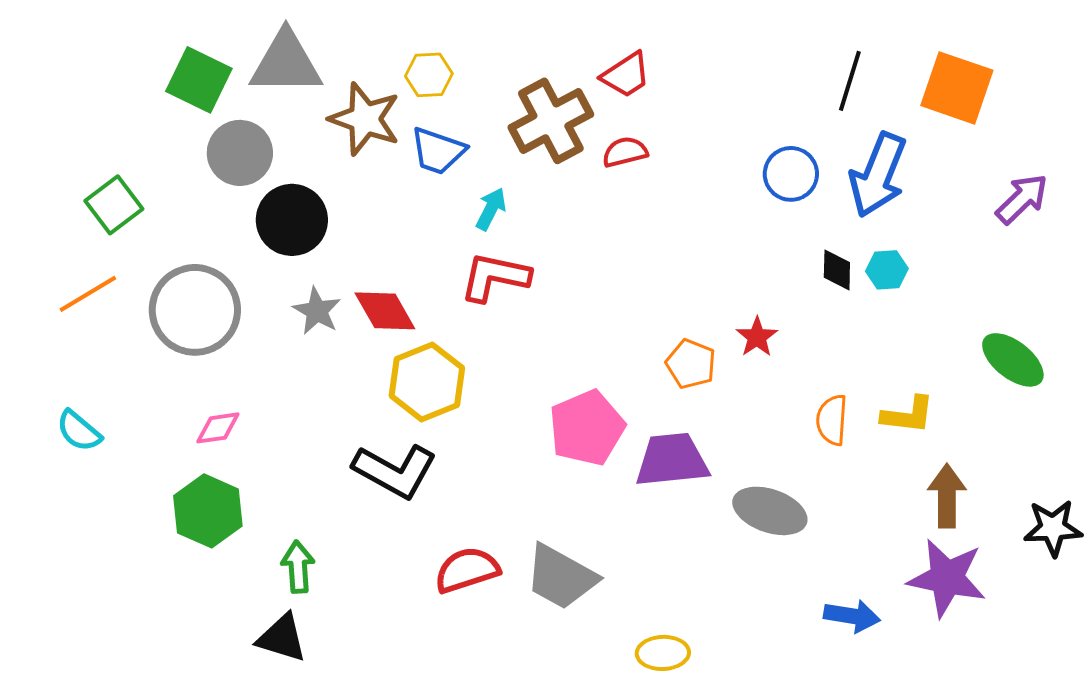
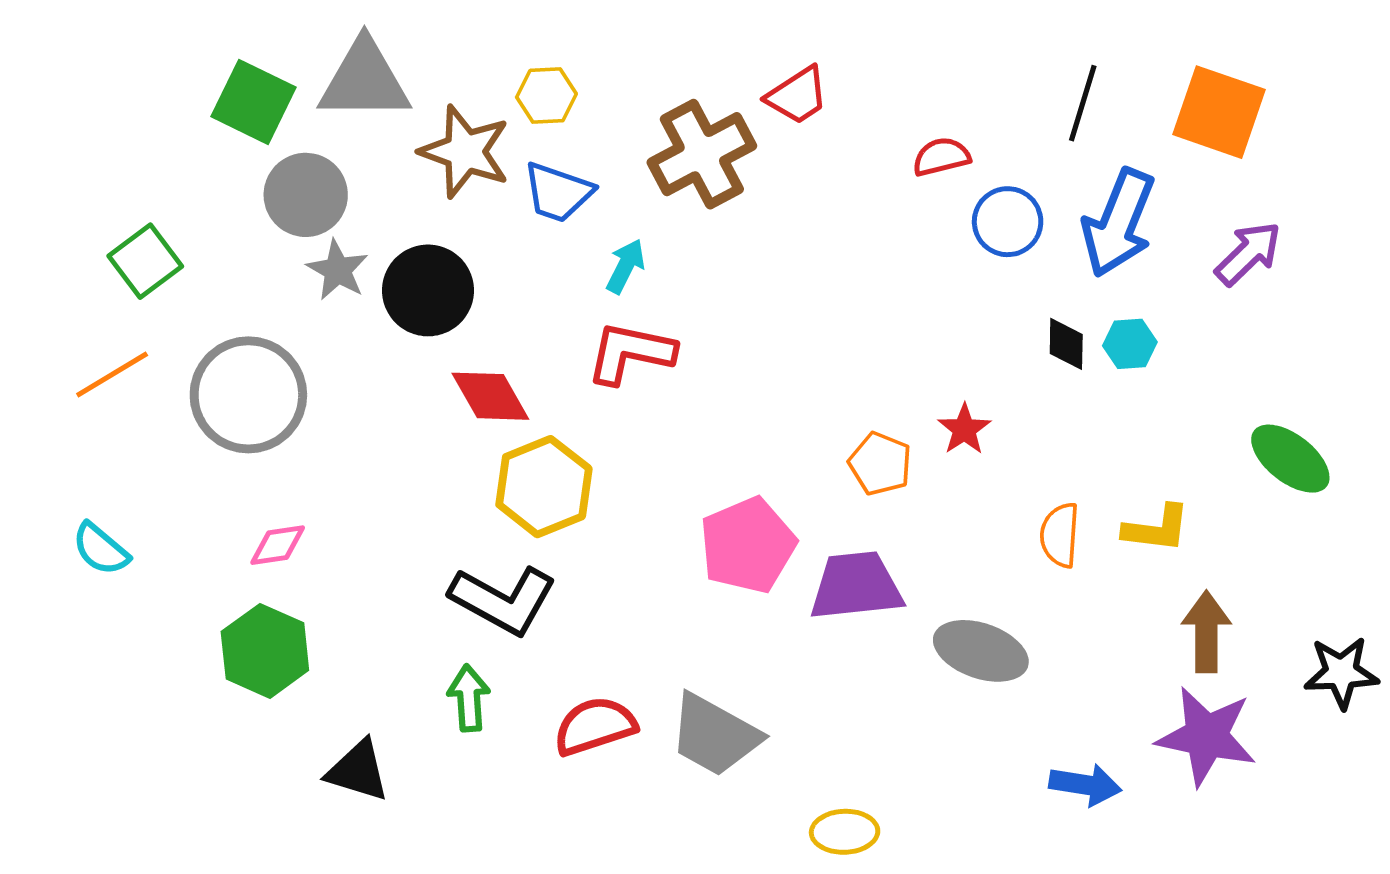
red semicircle: (625, 152) -> (941, 157), moved
purple arrow: (1022, 199) -> (1248, 253), moved
black circle: (292, 220) -> (428, 290), moved
gray star: (317, 311) -> (338, 270), moved
green arrow: (298, 567) -> (469, 698), moved
black triangle: (282, 638) -> (358, 771), moved

